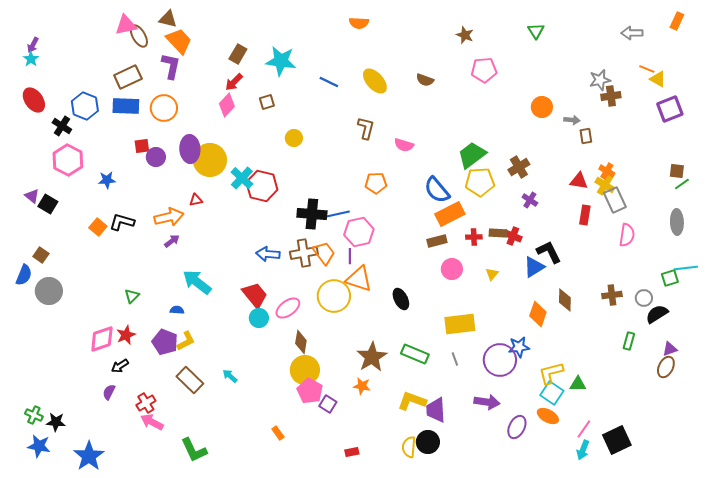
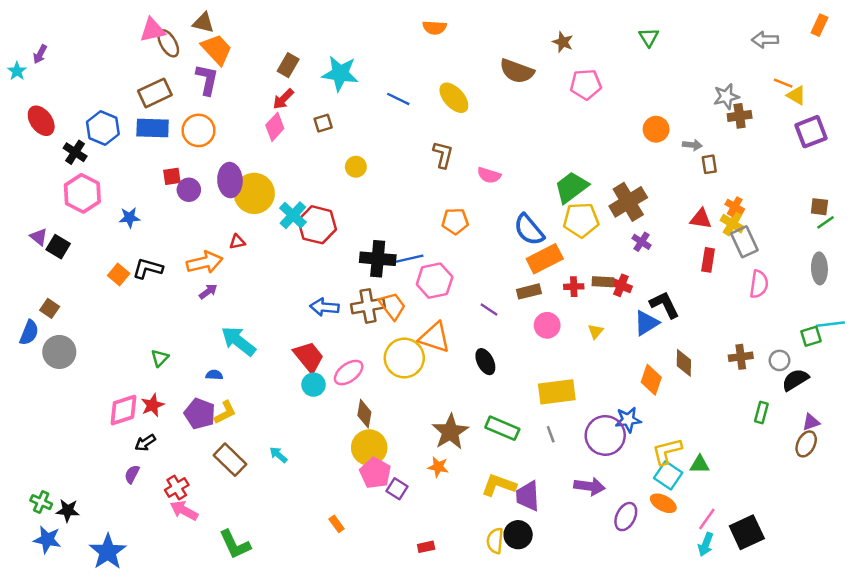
cyan star: (31, 59) -> (17, 71), moved
brown semicircle: (425, 80) -> (517, 71), moved, size x1.6
brown cross: (519, 167) -> (628, 202), size x1.4
purple line: (350, 256) -> (489, 310), moved, turned -56

